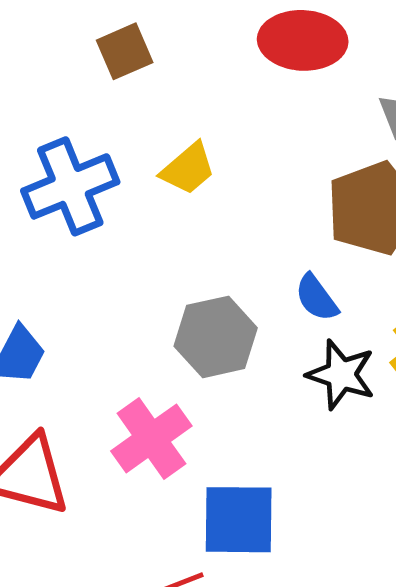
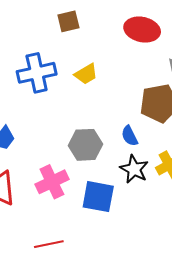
blue square: (239, 520) -> (98, 197), moved

